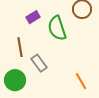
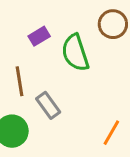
orange line: (81, 81) -> (111, 133), turned 60

